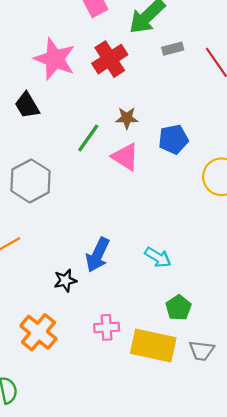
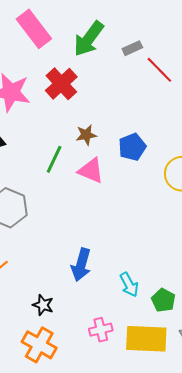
gray rectangle: (173, 49) -> (132, 48), moved
cyan arrow: (158, 257) -> (129, 285), moved, turned 40
black star: (65, 280) -> (43, 305), moved, turned -30

